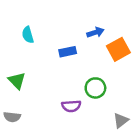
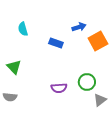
blue rectangle: (68, 52) -> (56, 43), turned 32
green circle: (95, 88) -> (87, 82), moved

